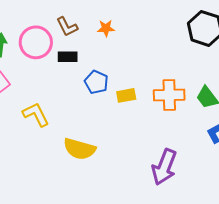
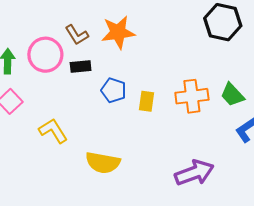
orange star: (106, 28) -> (118, 32), size x1.8
yellow rectangle: (126, 95) -> (146, 101), turned -66
purple arrow: (164, 167) -> (194, 173), turned -126

